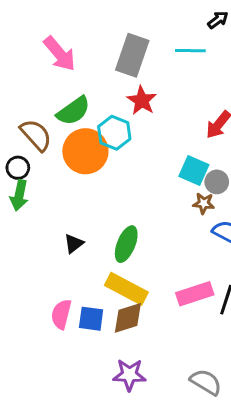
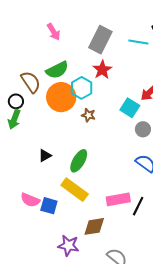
pink arrow: (60, 54) -> (54, 32), size x0.7
cyan square: (194, 170) -> (130, 108), moved
brown star: (204, 203) -> (88, 115), moved
pink semicircle: (61, 314) -> (30, 200), turned -90
brown diamond: (128, 318) -> (94, 226), moved

